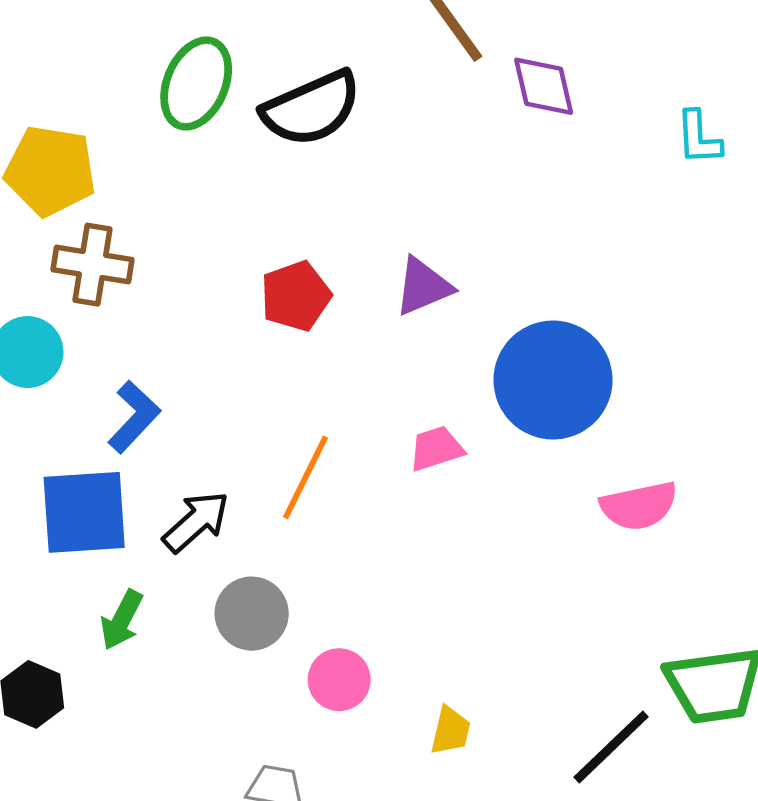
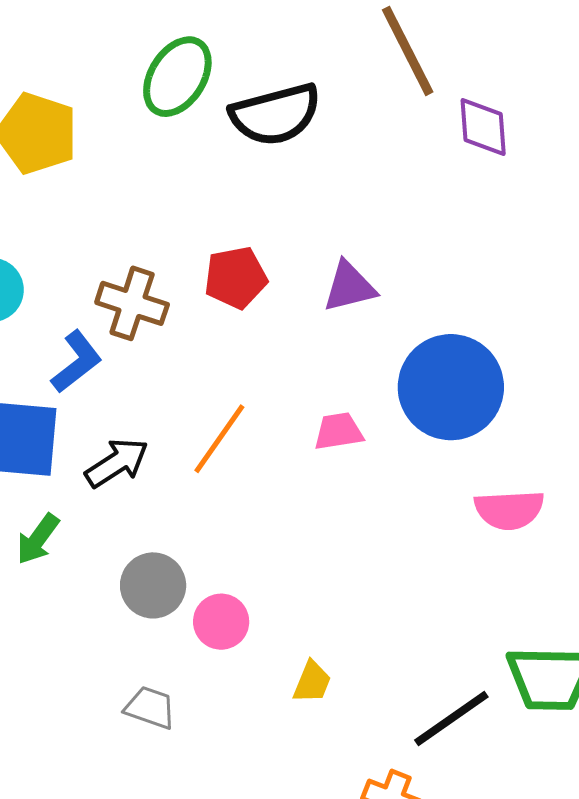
brown cross: (92, 265) -> (132, 303), moved
gray circle: (252, 614) -> (153, 585), moved

